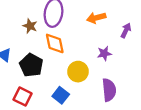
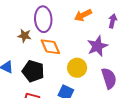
purple star: (104, 54) -> (97, 46), size x1.5

